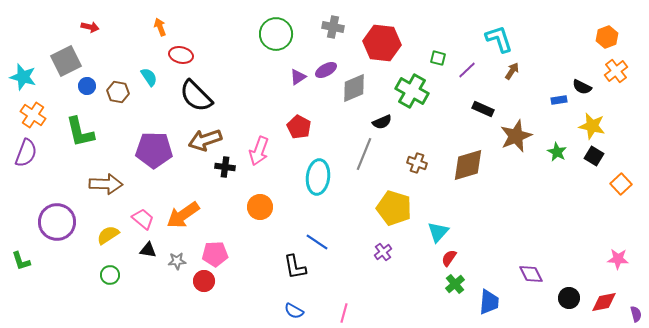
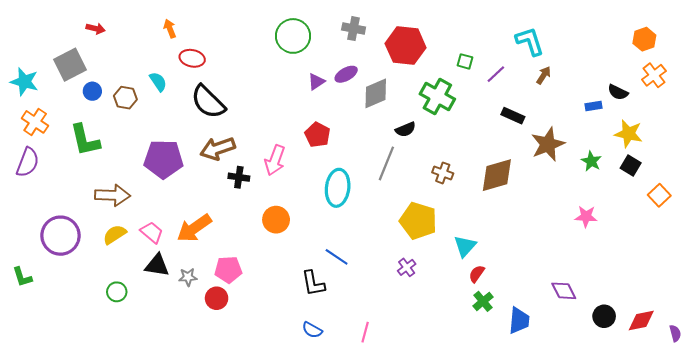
yellow semicircle: (108, 235) -> (115, 235), moved
black triangle: (148, 250) -> (157, 265), size x1.4
pink star: (618, 259) -> (586, 216), moved

